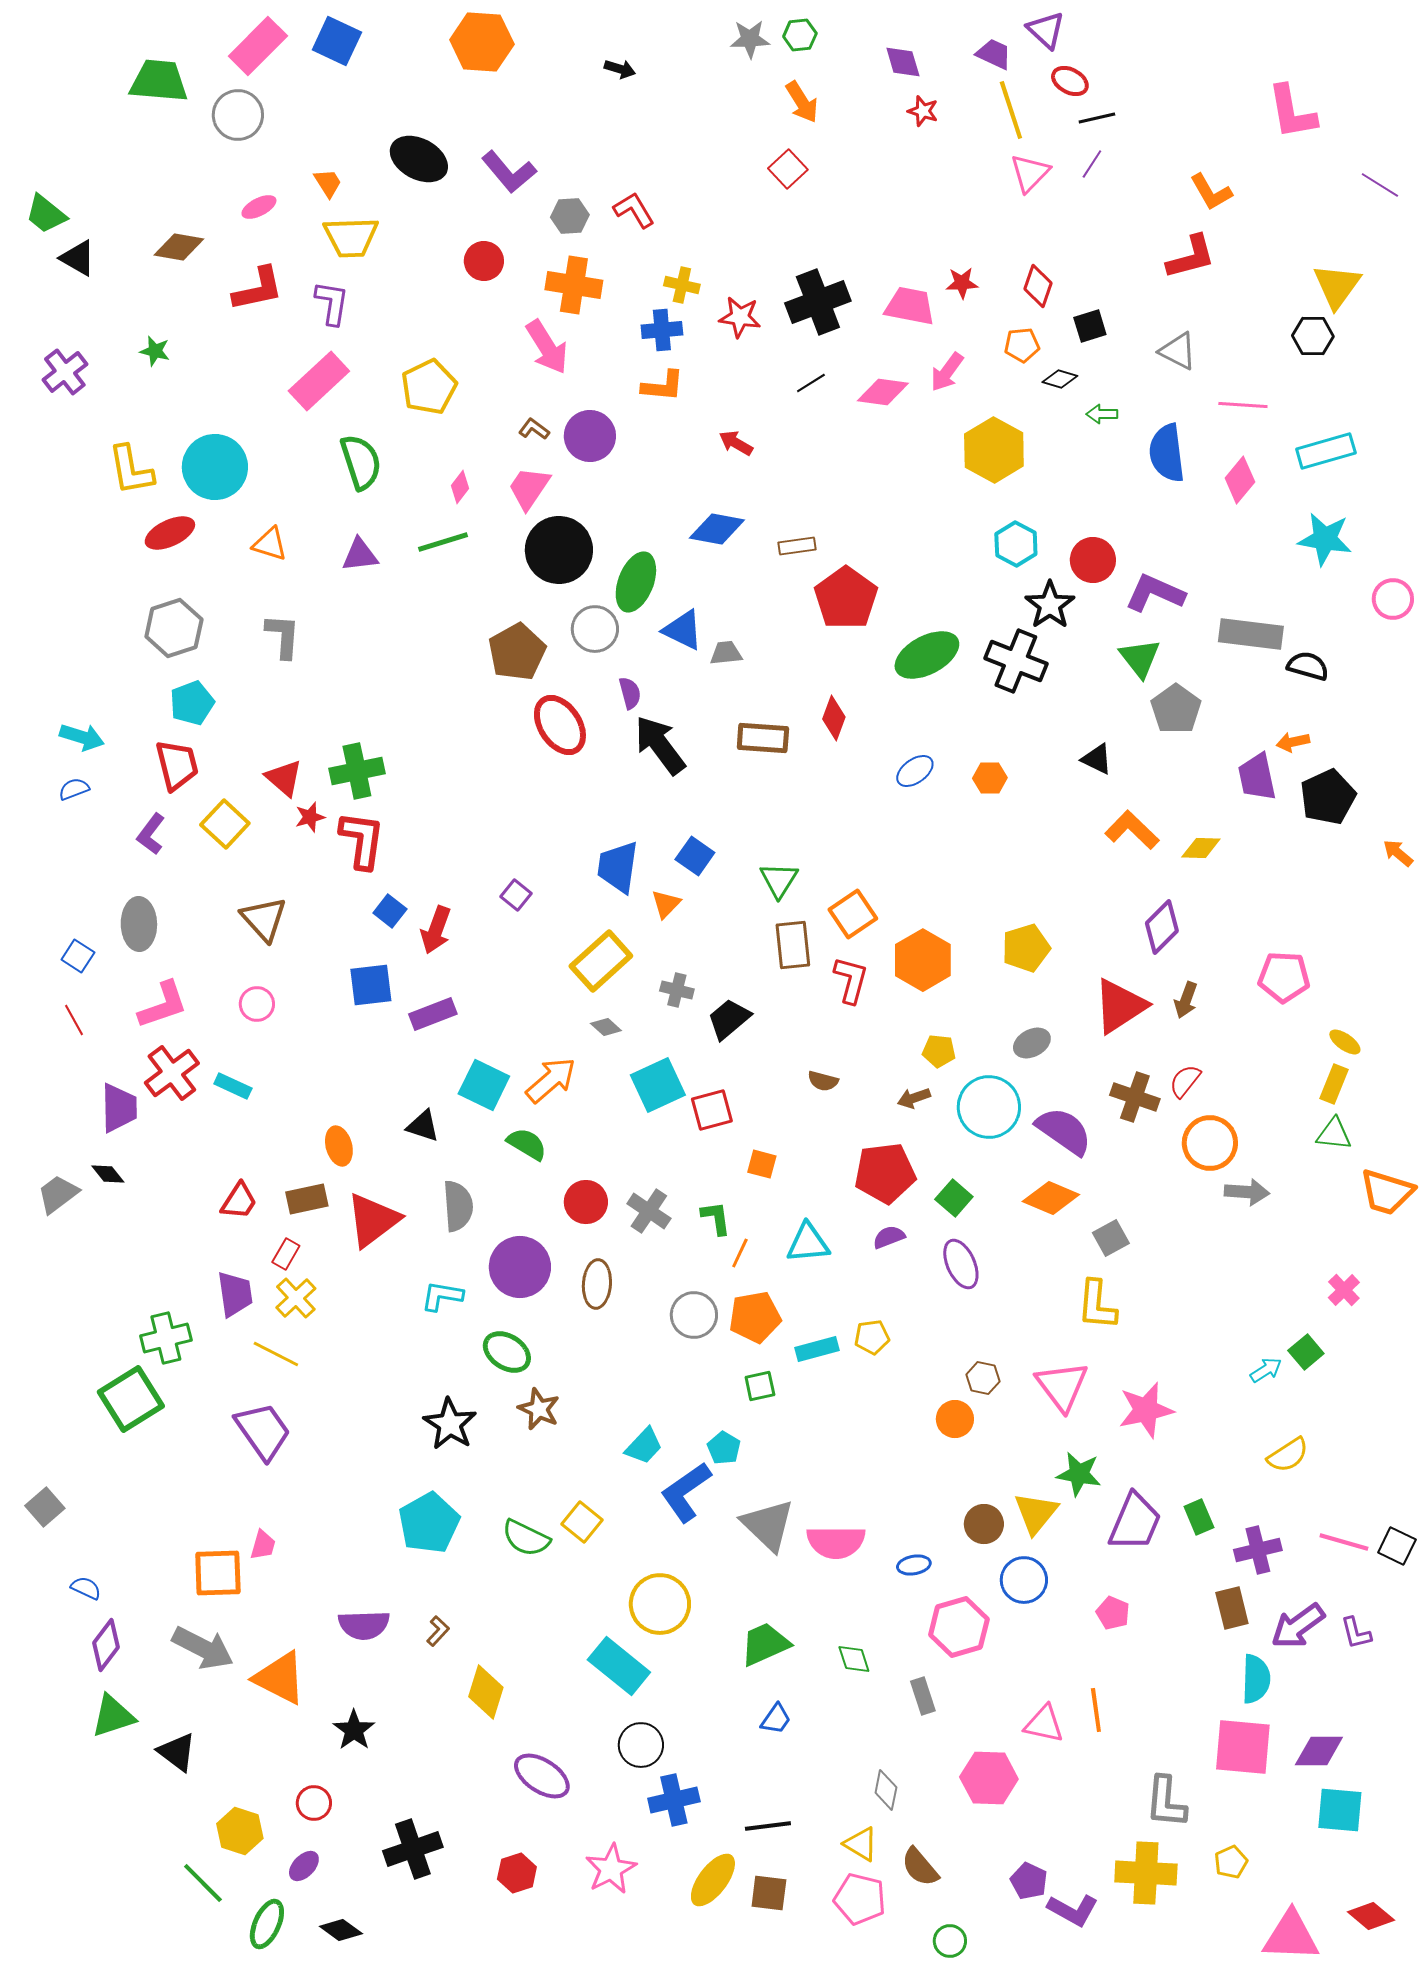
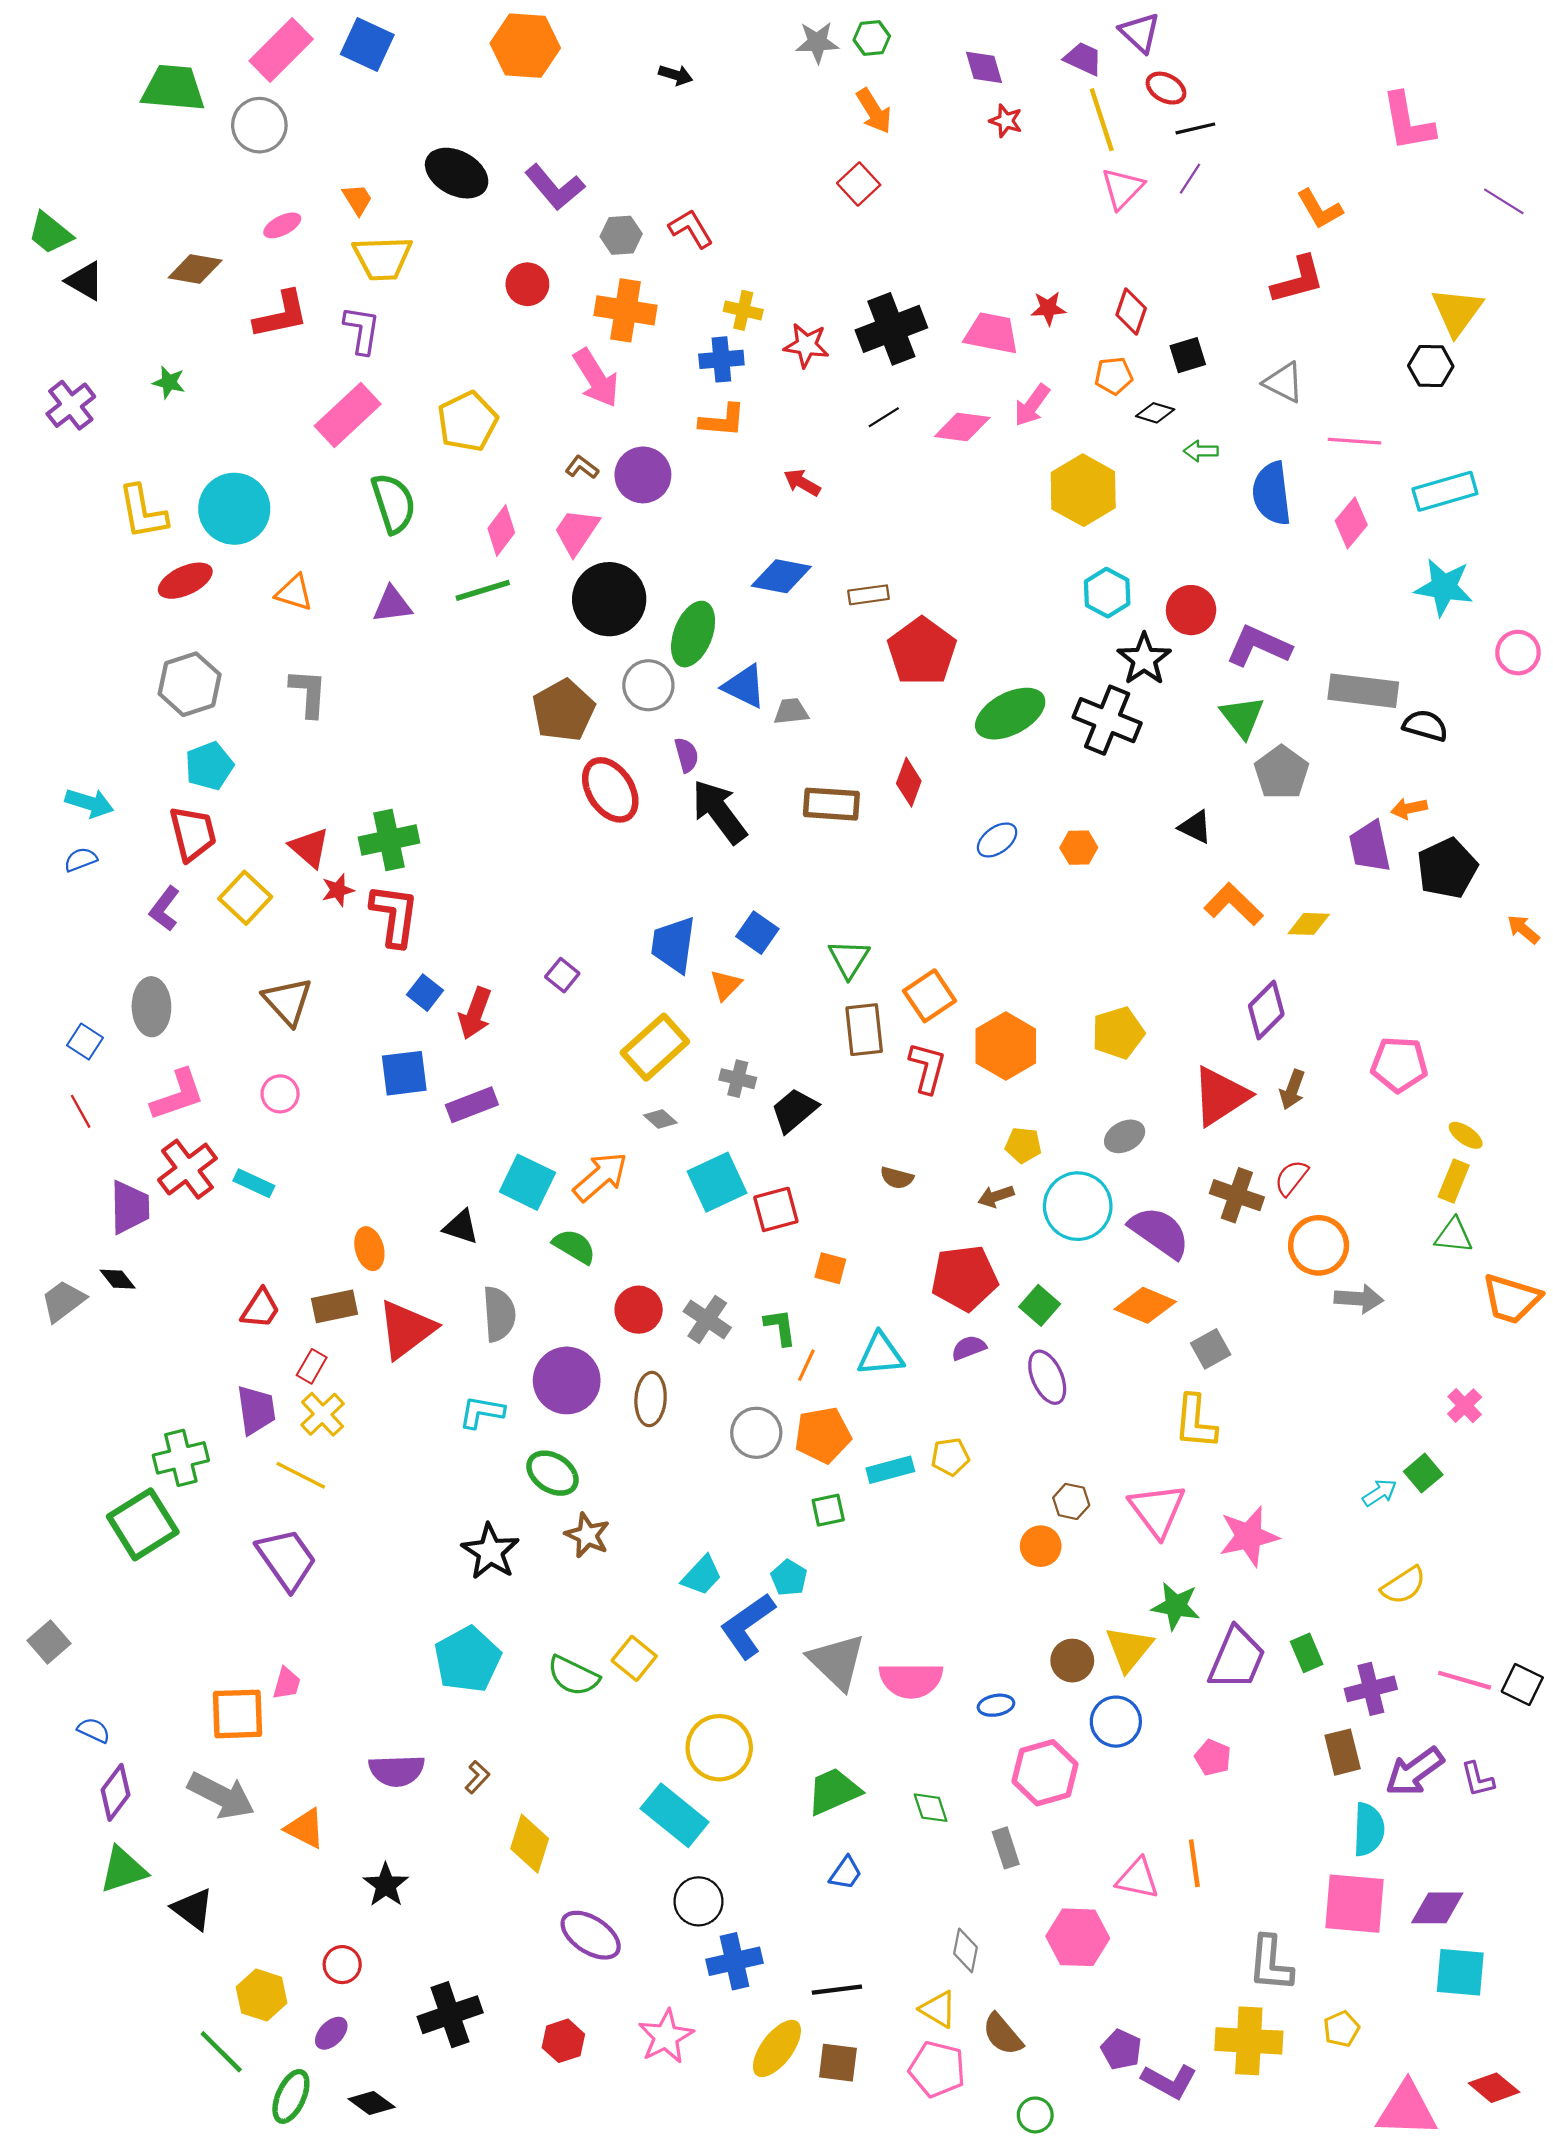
pink diamond: (460, 487) -> (501, 531), size x1.4
orange triangle: (280, 1678) -> (305, 1828), size x0.7

